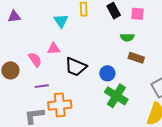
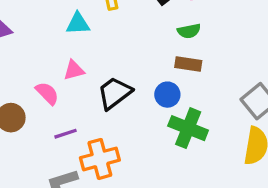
cyan triangle: (61, 21) -> (78, 24), turned -49
brown rectangle: (136, 58) -> (188, 64), moved
black trapezoid: (76, 67) -> (115, 93), turned 130

